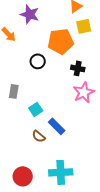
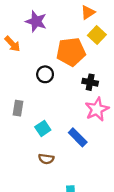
yellow square: (84, 26) -> (97, 35), turned -35
blue rectangle: (57, 126) -> (78, 137), moved
brown semicircle: (39, 136) -> (46, 159), turned -32

